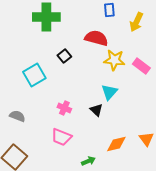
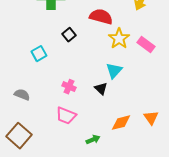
yellow star: (114, 60) -> (119, 39), turned 30
cyan square: (34, 75) -> (39, 54), size x0.7

